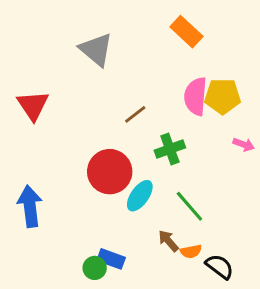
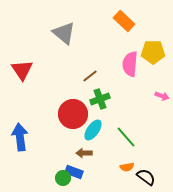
yellow pentagon: (223, 96) -> (153, 52), moved
green cross: (170, 149) -> (100, 99), moved
brown arrow: (168, 241) -> (84, 153), moved, turned -49

